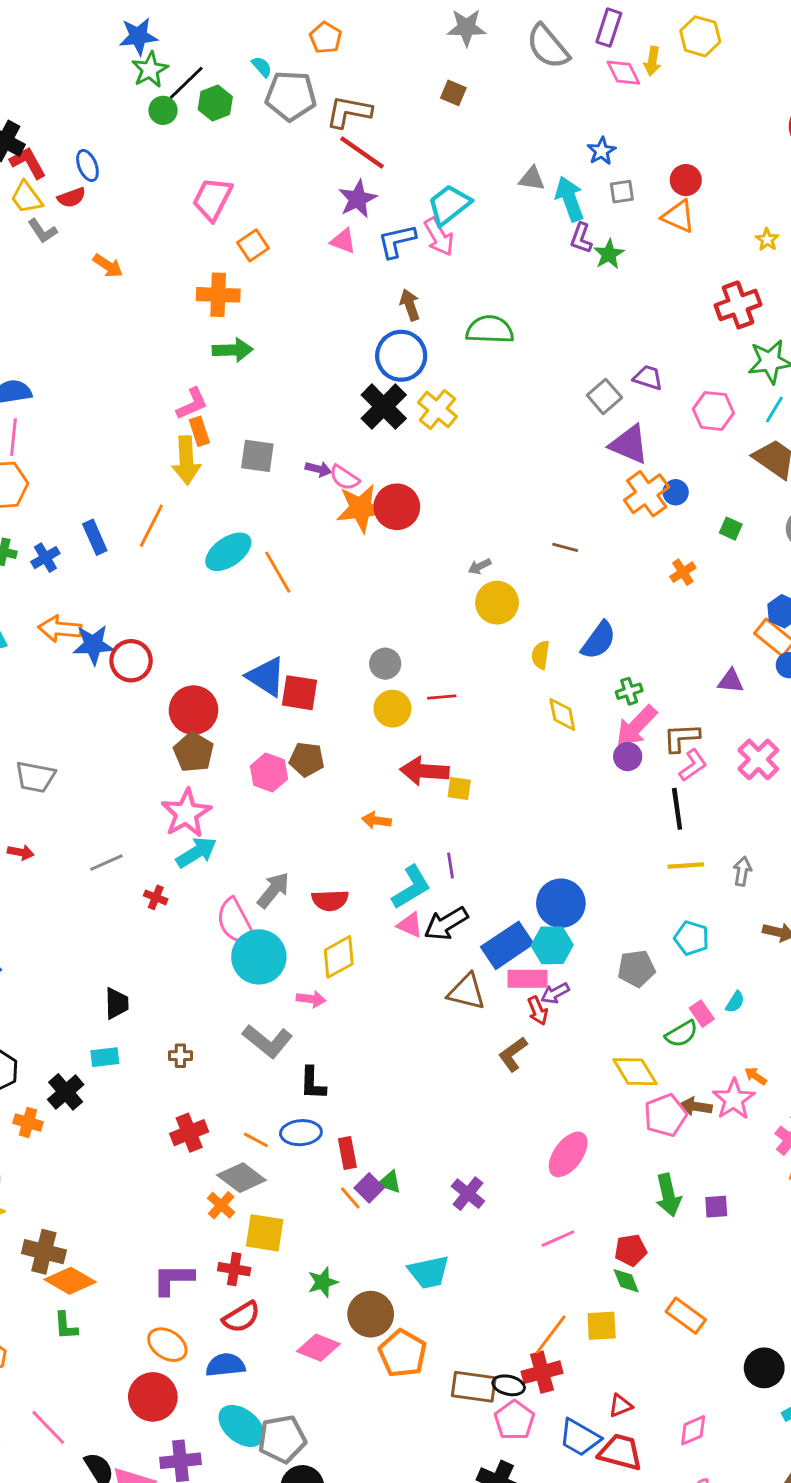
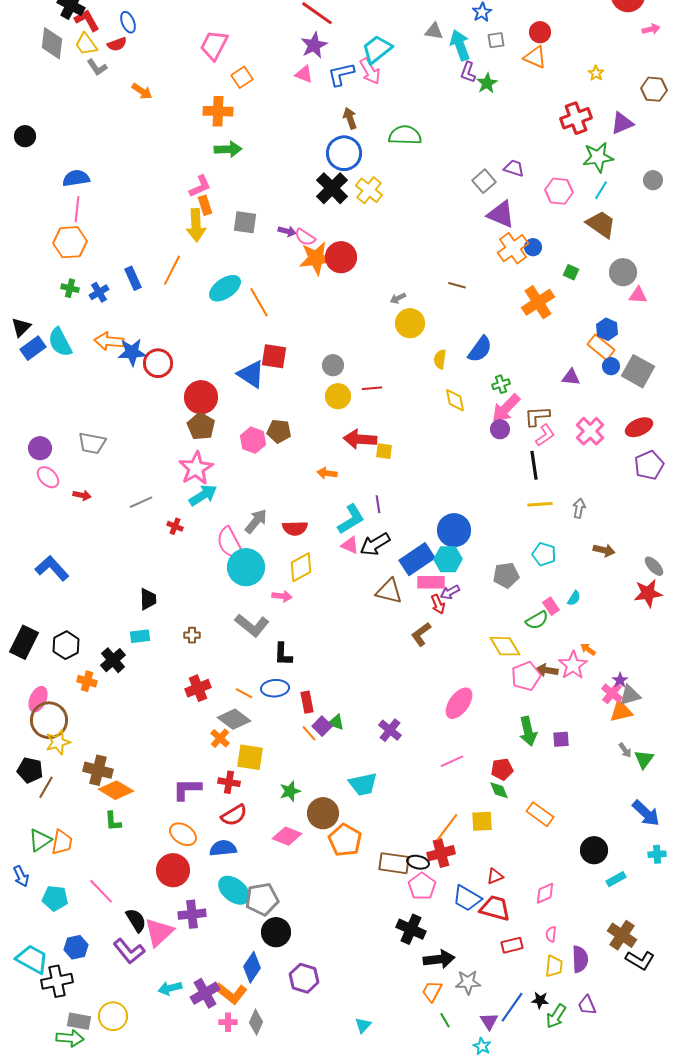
orange cross: (683, 572) -> (538, 302), size x1.8
red square: (300, 693) -> (274, 356), moved

